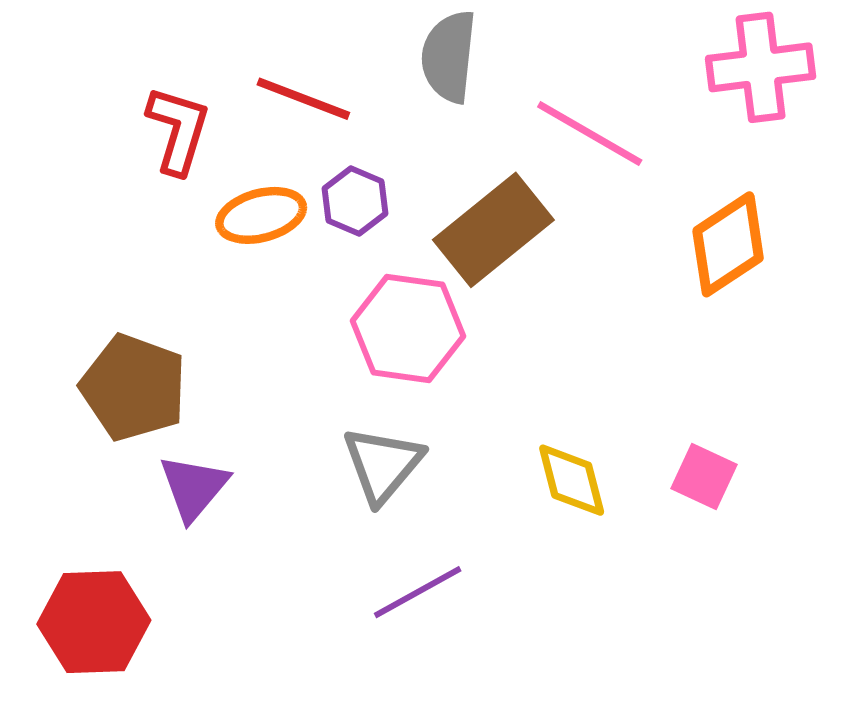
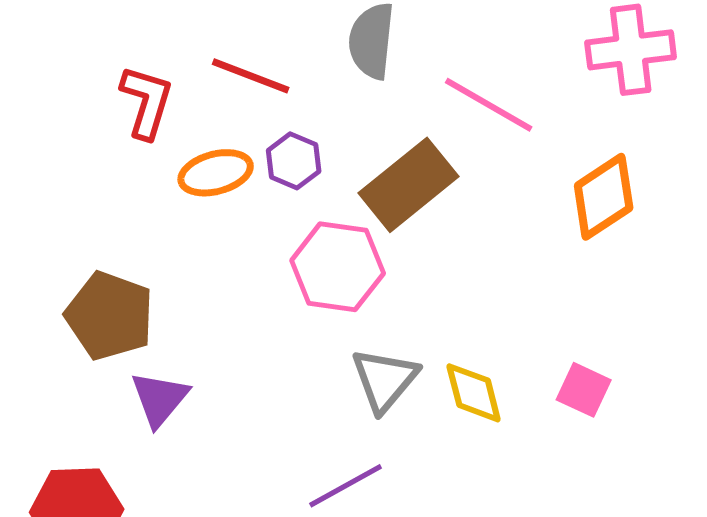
gray triangle: (383, 465) -> (385, 380), moved

